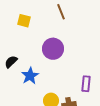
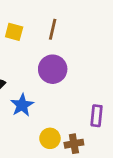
brown line: (61, 12) -> (53, 29), moved, turned 35

